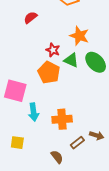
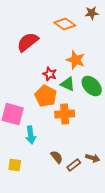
red semicircle: (31, 17) -> (28, 42), size x1.6
orange cross: (62, 119) -> (65, 114), moved
brown semicircle: (57, 157) -> (57, 157), moved

